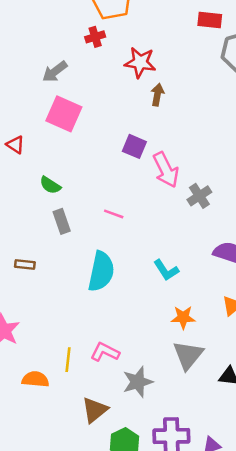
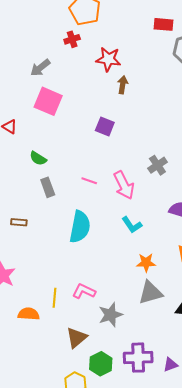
pink arrow: (166, 170) -> (124, 185), moved
gray triangle: (188, 355) -> (150, 293), turned 36

